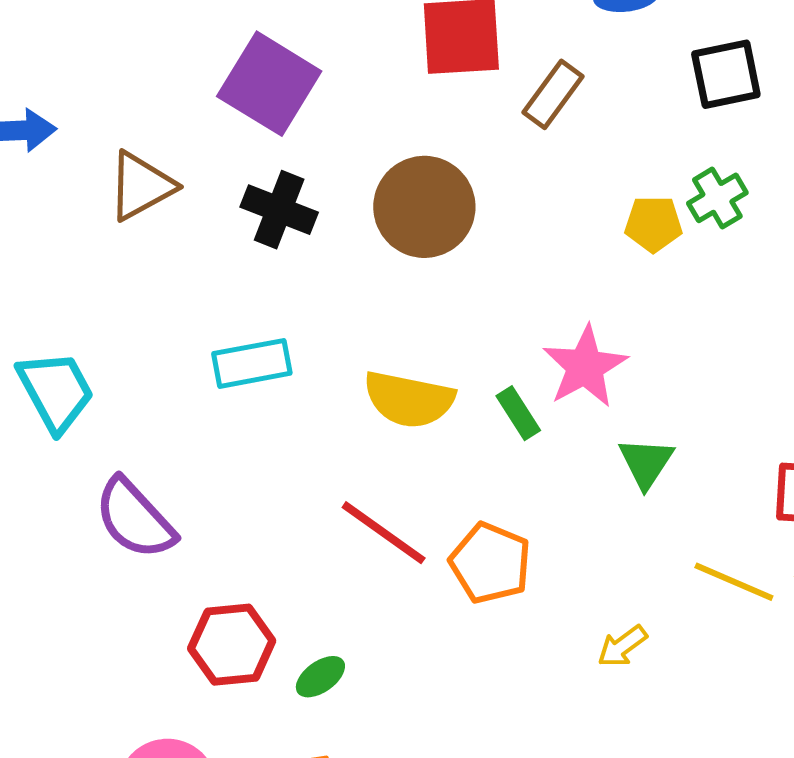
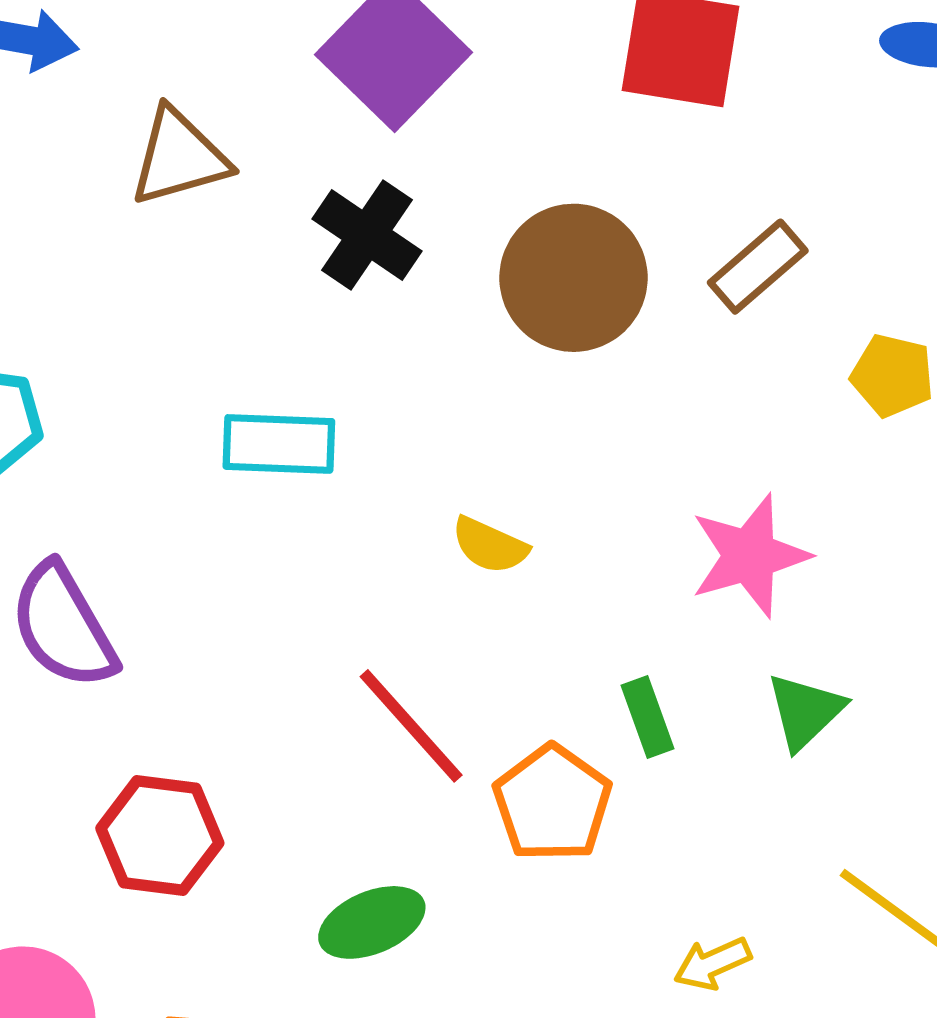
brown rectangle: (553, 94) -> (758, 267), moved
yellow semicircle: (409, 399) -> (490, 545), size x0.6
green rectangle: (518, 413) -> (648, 717), moved
green ellipse: (320, 677) -> (372, 922), moved, size x1.4

